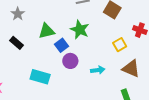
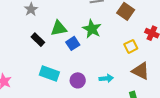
black rectangle: (17, 43) -> (38, 40), moved
purple circle: (70, 61) -> (78, 80), moved
cyan arrow: (98, 70) -> (106, 78), moved

